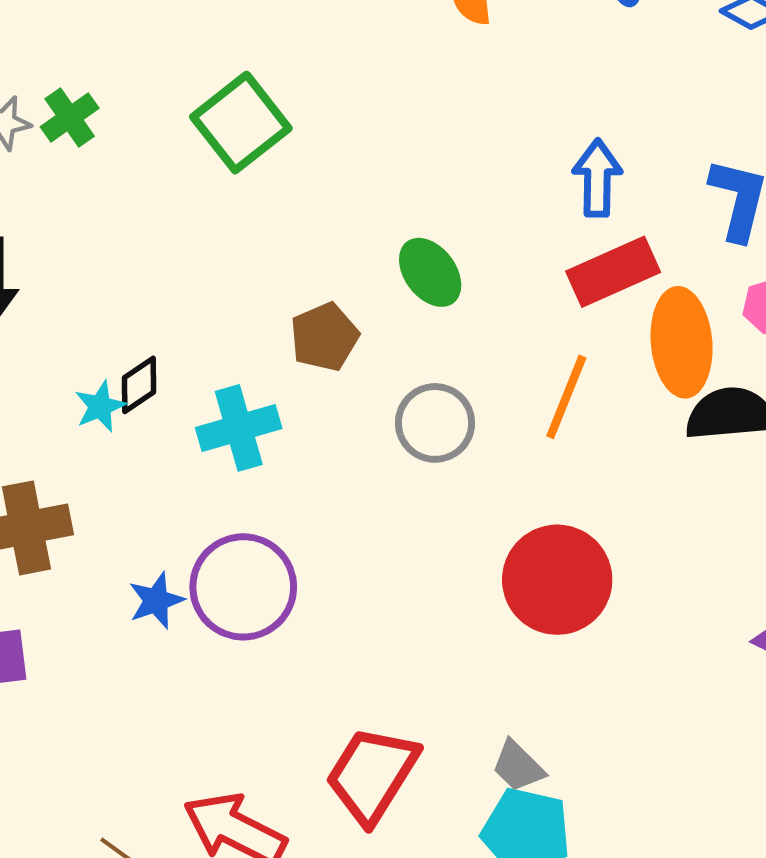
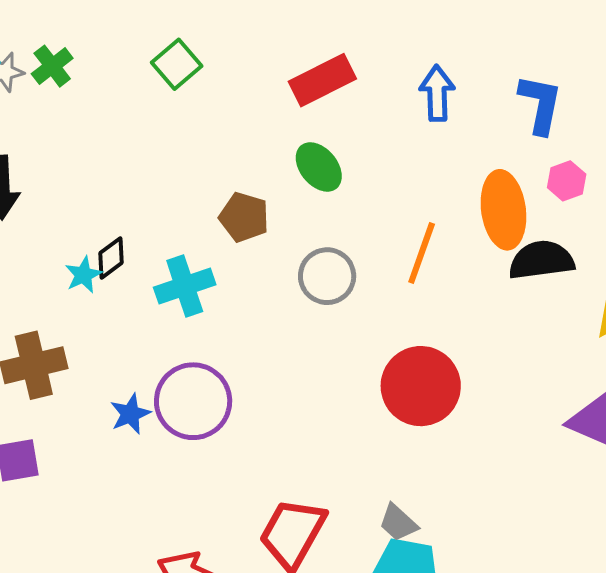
green square: (241, 123) -> (177, 64), size x0.7
red rectangle: (613, 272) -> (322, 80), moved
brown pentagon: (324, 337) -> (244, 217), turned -30

